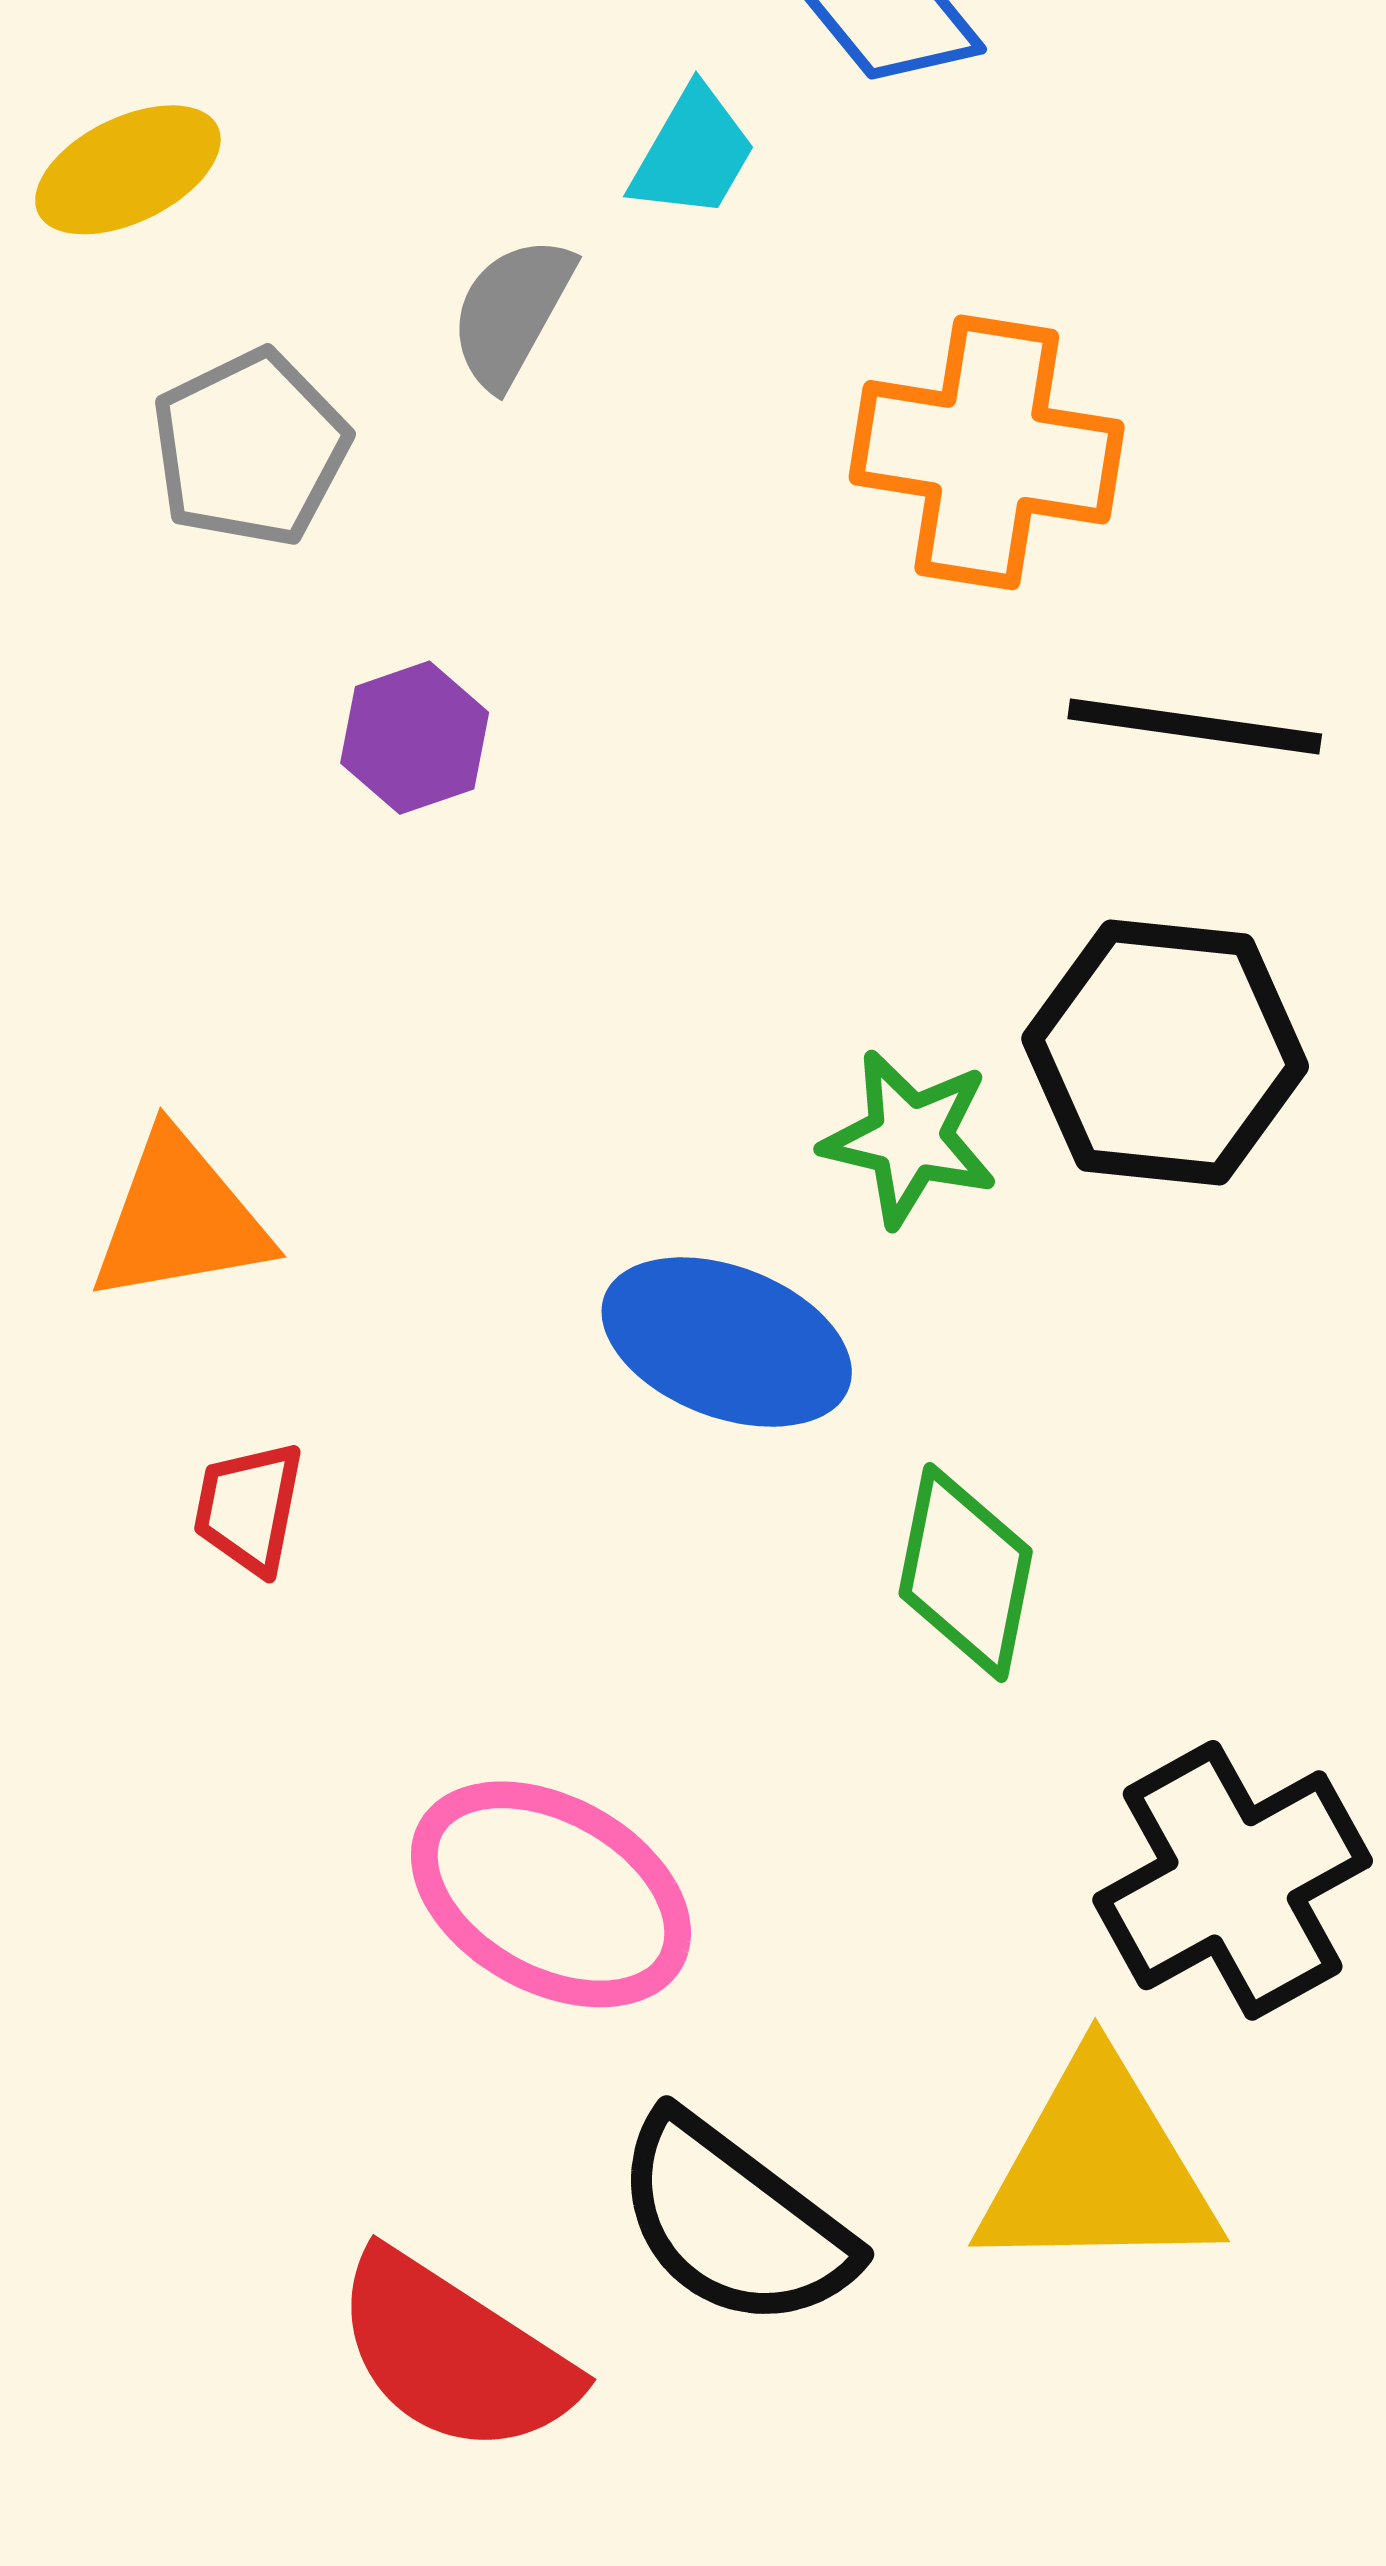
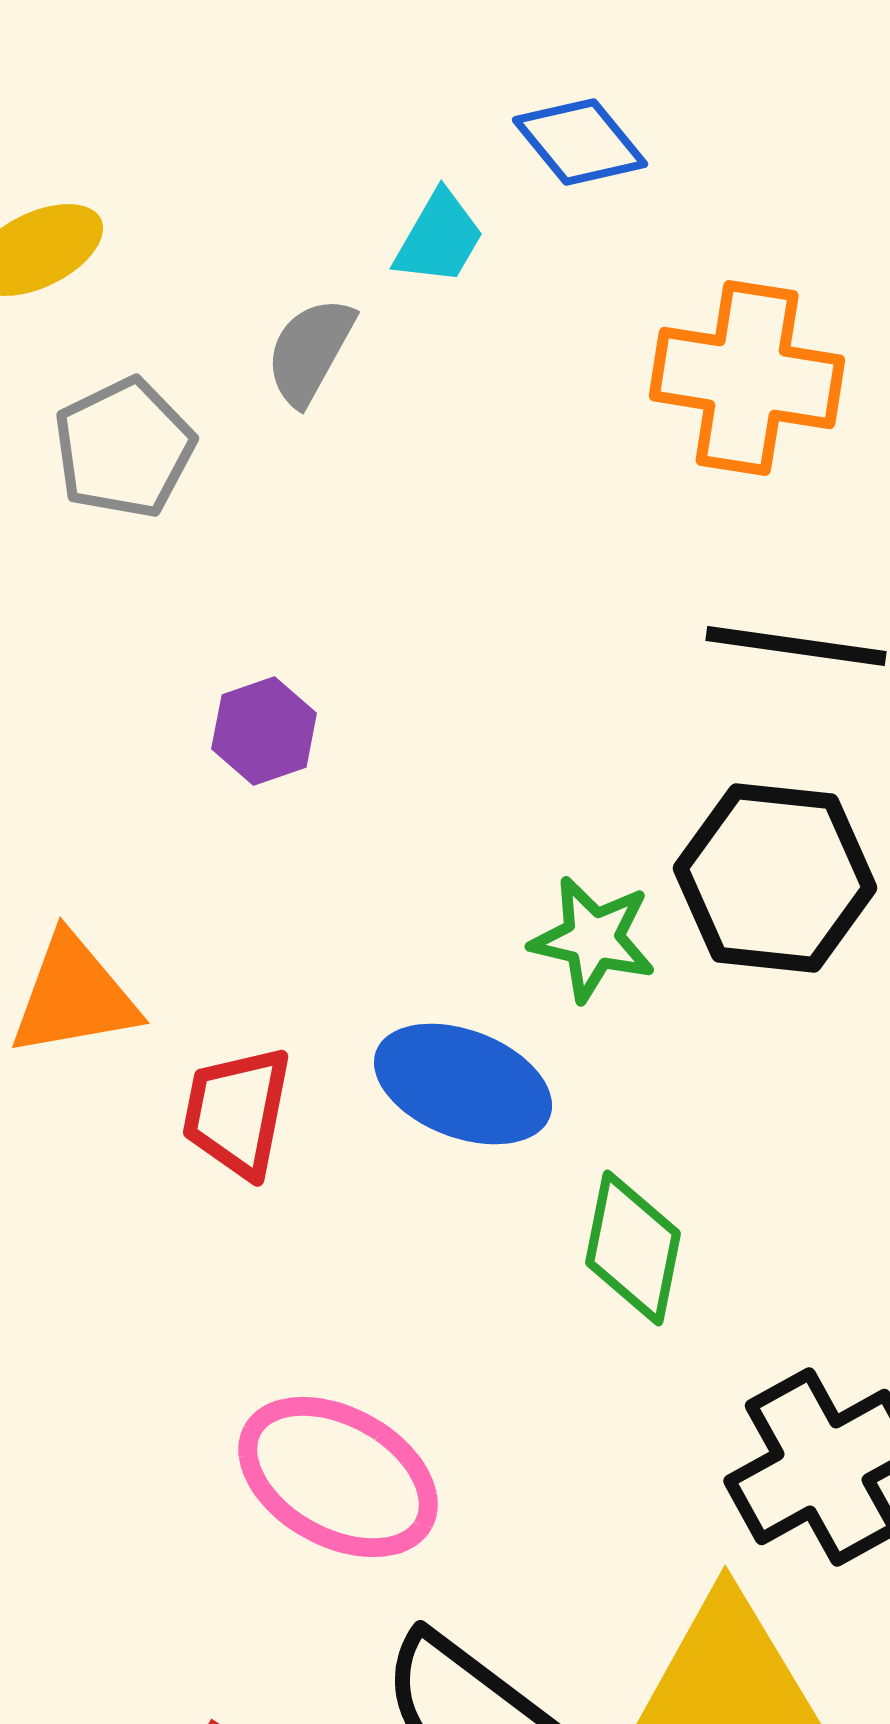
orange cross: (987, 452) -> (747, 378), moved
purple hexagon: (415, 738) -> (264, 731), moved
red trapezoid: (249, 1508) -> (237, 1112), moved, size x1.4

